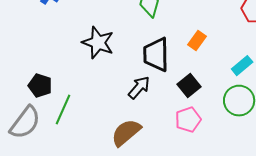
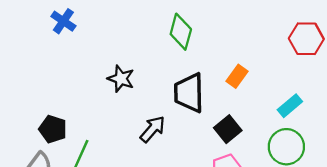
black star: (98, 43) -> (121, 79), size x0.7
black arrow: (139, 88) -> (153, 129), moved

